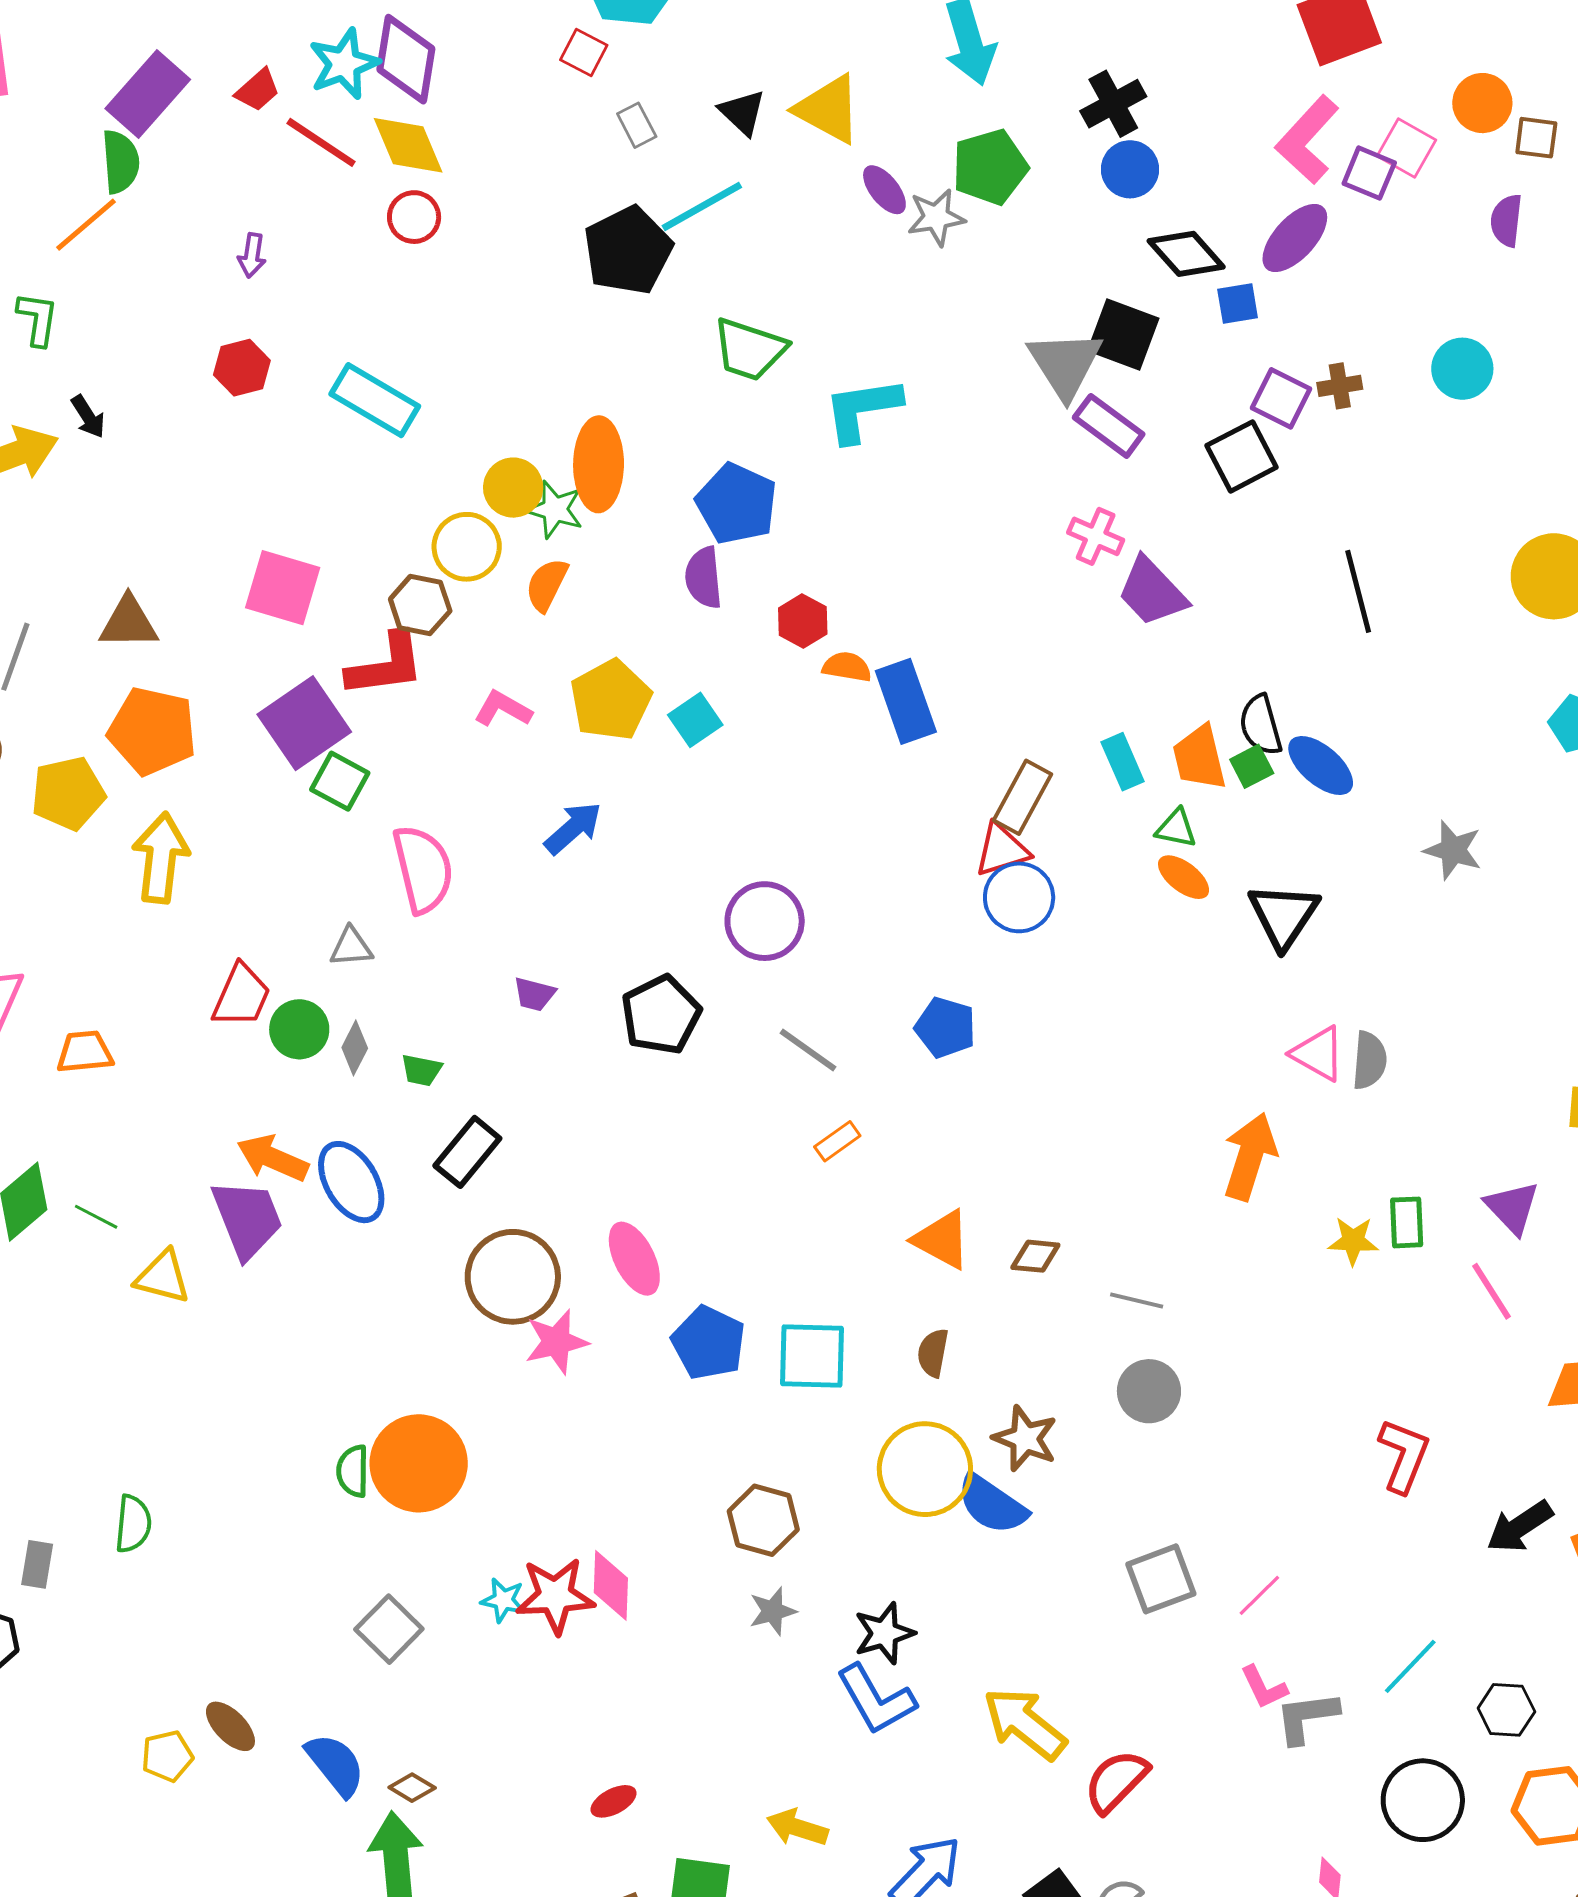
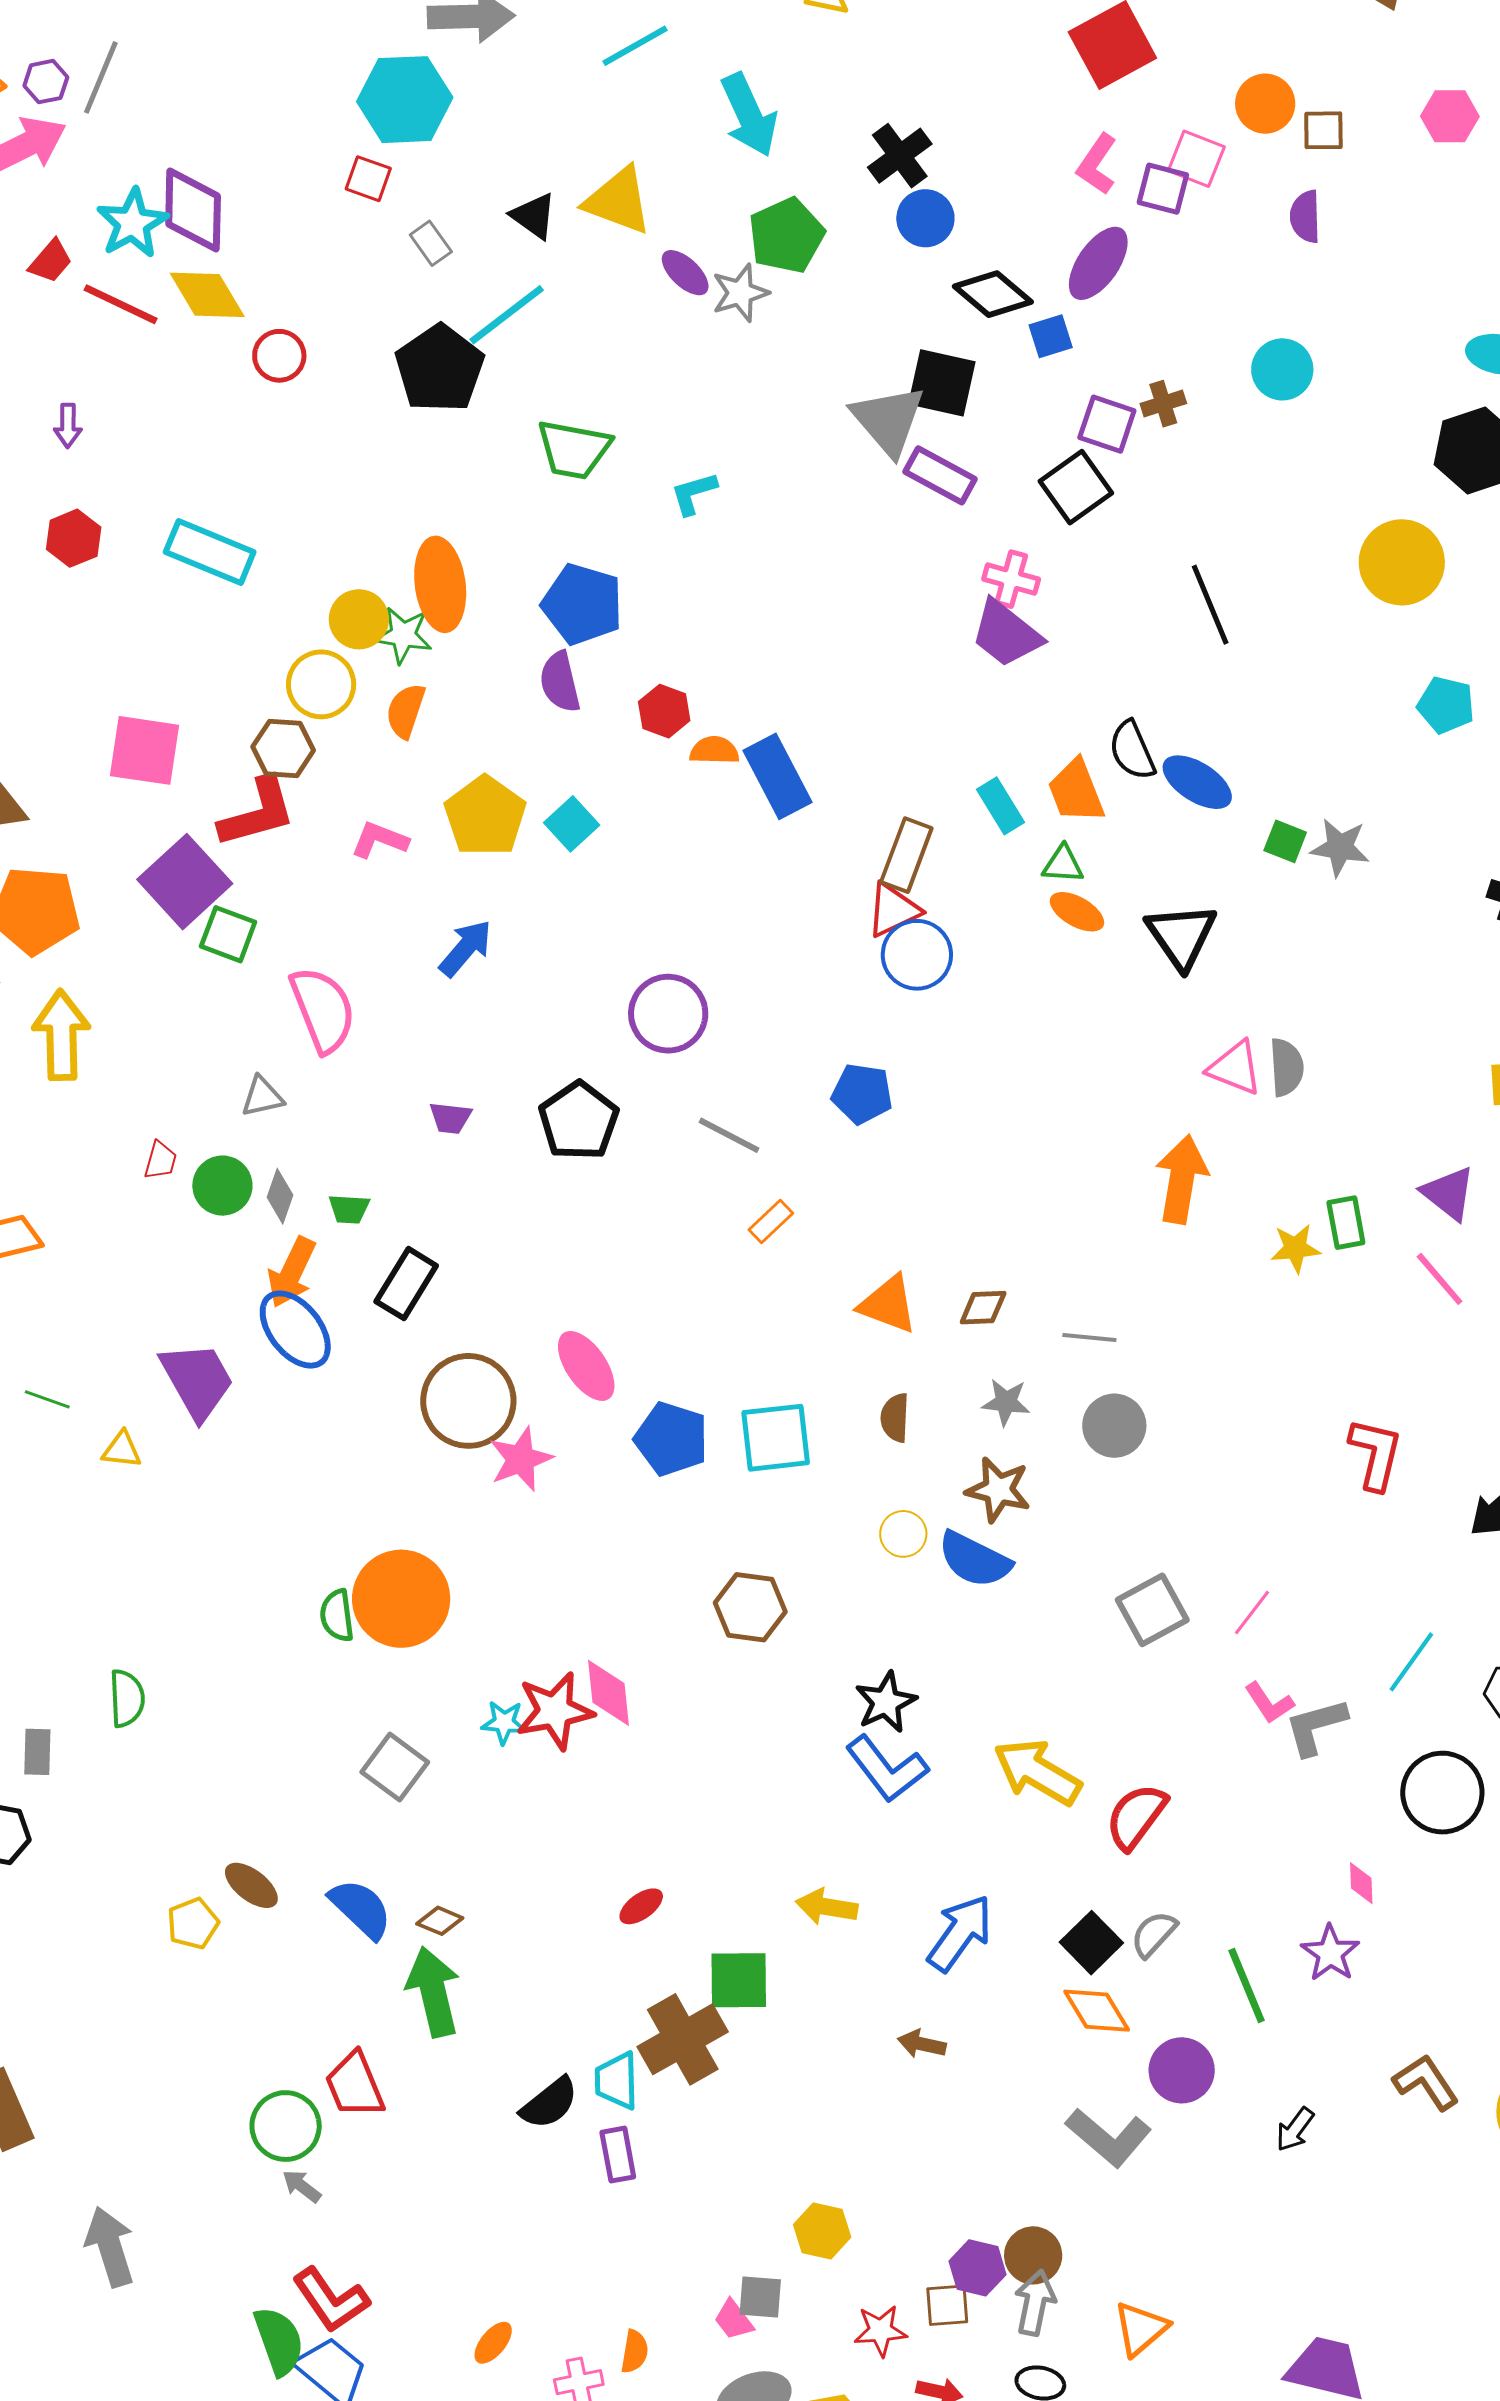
pink L-shape: (1307, 140) -> (1097, 164), size x0.7
red circle: (414, 217) -> (279, 356), moved
cyan L-shape: (862, 409) -> (694, 493), size x0.6
pink cross: (1096, 536) -> (1011, 579), moved
green square: (1252, 766) -> (1285, 841), moved, turned -33
red trapezoid: (241, 996) -> (160, 1160), size x0.6
orange arrow: (273, 1158) -> (292, 1272), moved, turned -80
yellow triangle: (163, 1277) -> (122, 1450), size x0.7
yellow circle: (925, 1469) -> (903, 1534), size x0.5
gray star: (773, 1611) -> (1006, 1402), moved, turned 30

